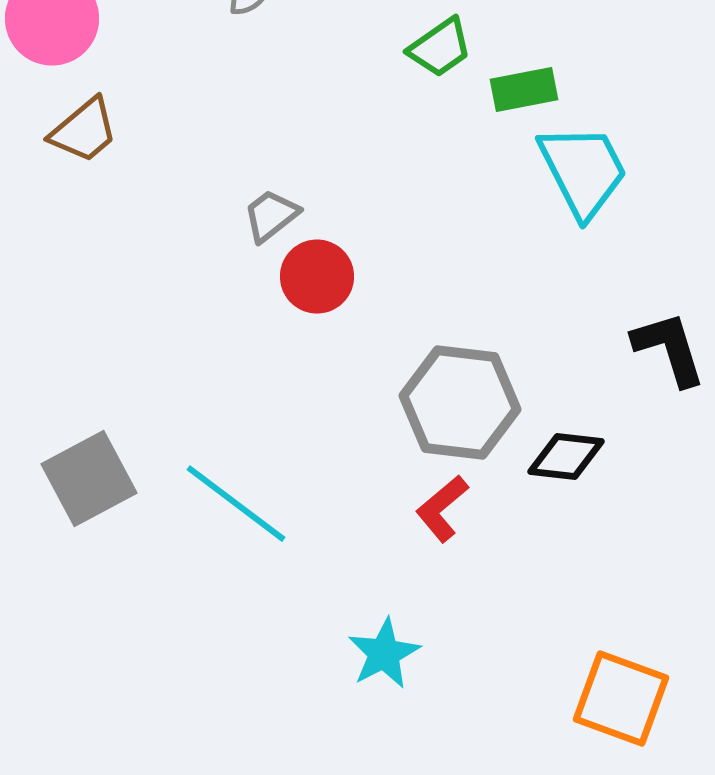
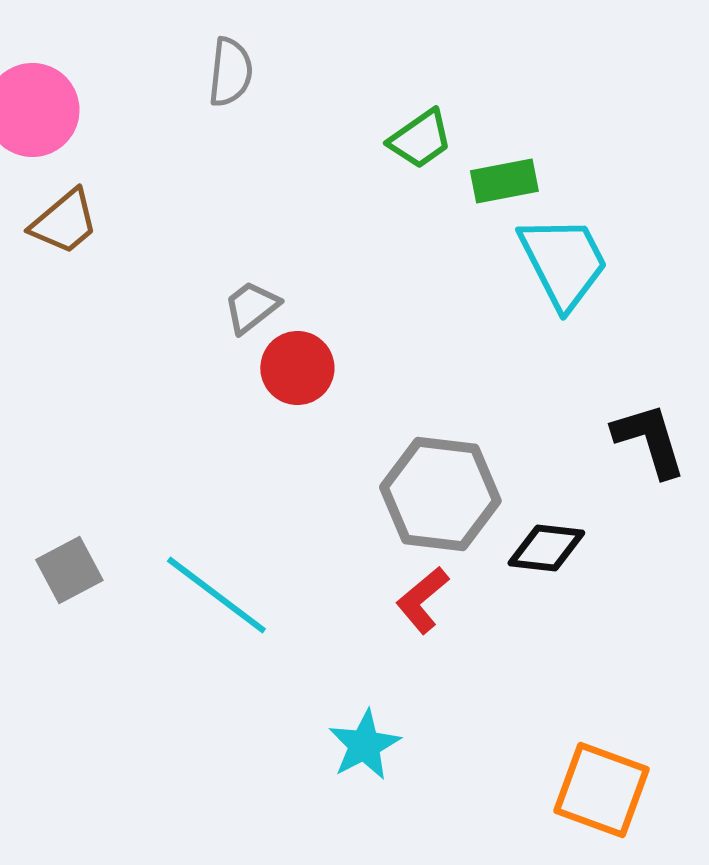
gray square: (89, 479) -> (69, 570), size x0.7

